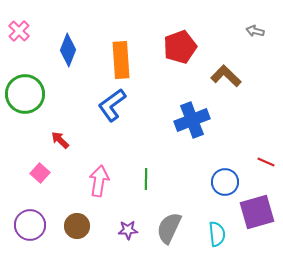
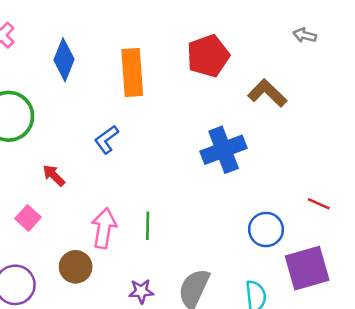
blue L-shape: (112, 105) -> (106, 139), moved, size x0.7
green line: (146, 179) -> (148, 226), moved
brown circle: (77, 226) -> (76, 267), moved

